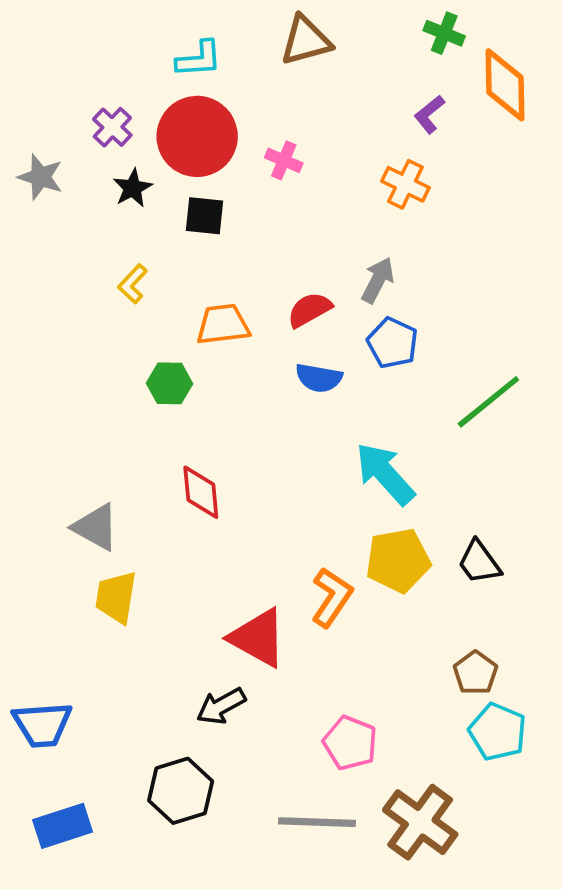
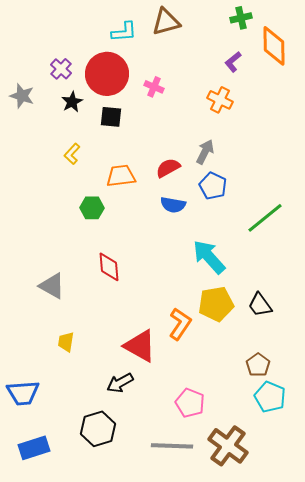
green cross: (444, 33) -> (241, 18), turned -35
cyan L-shape: (199, 59) -> (124, 32), moved
yellow trapezoid: (116, 597) -> (66, 342), moved, size x0.7

